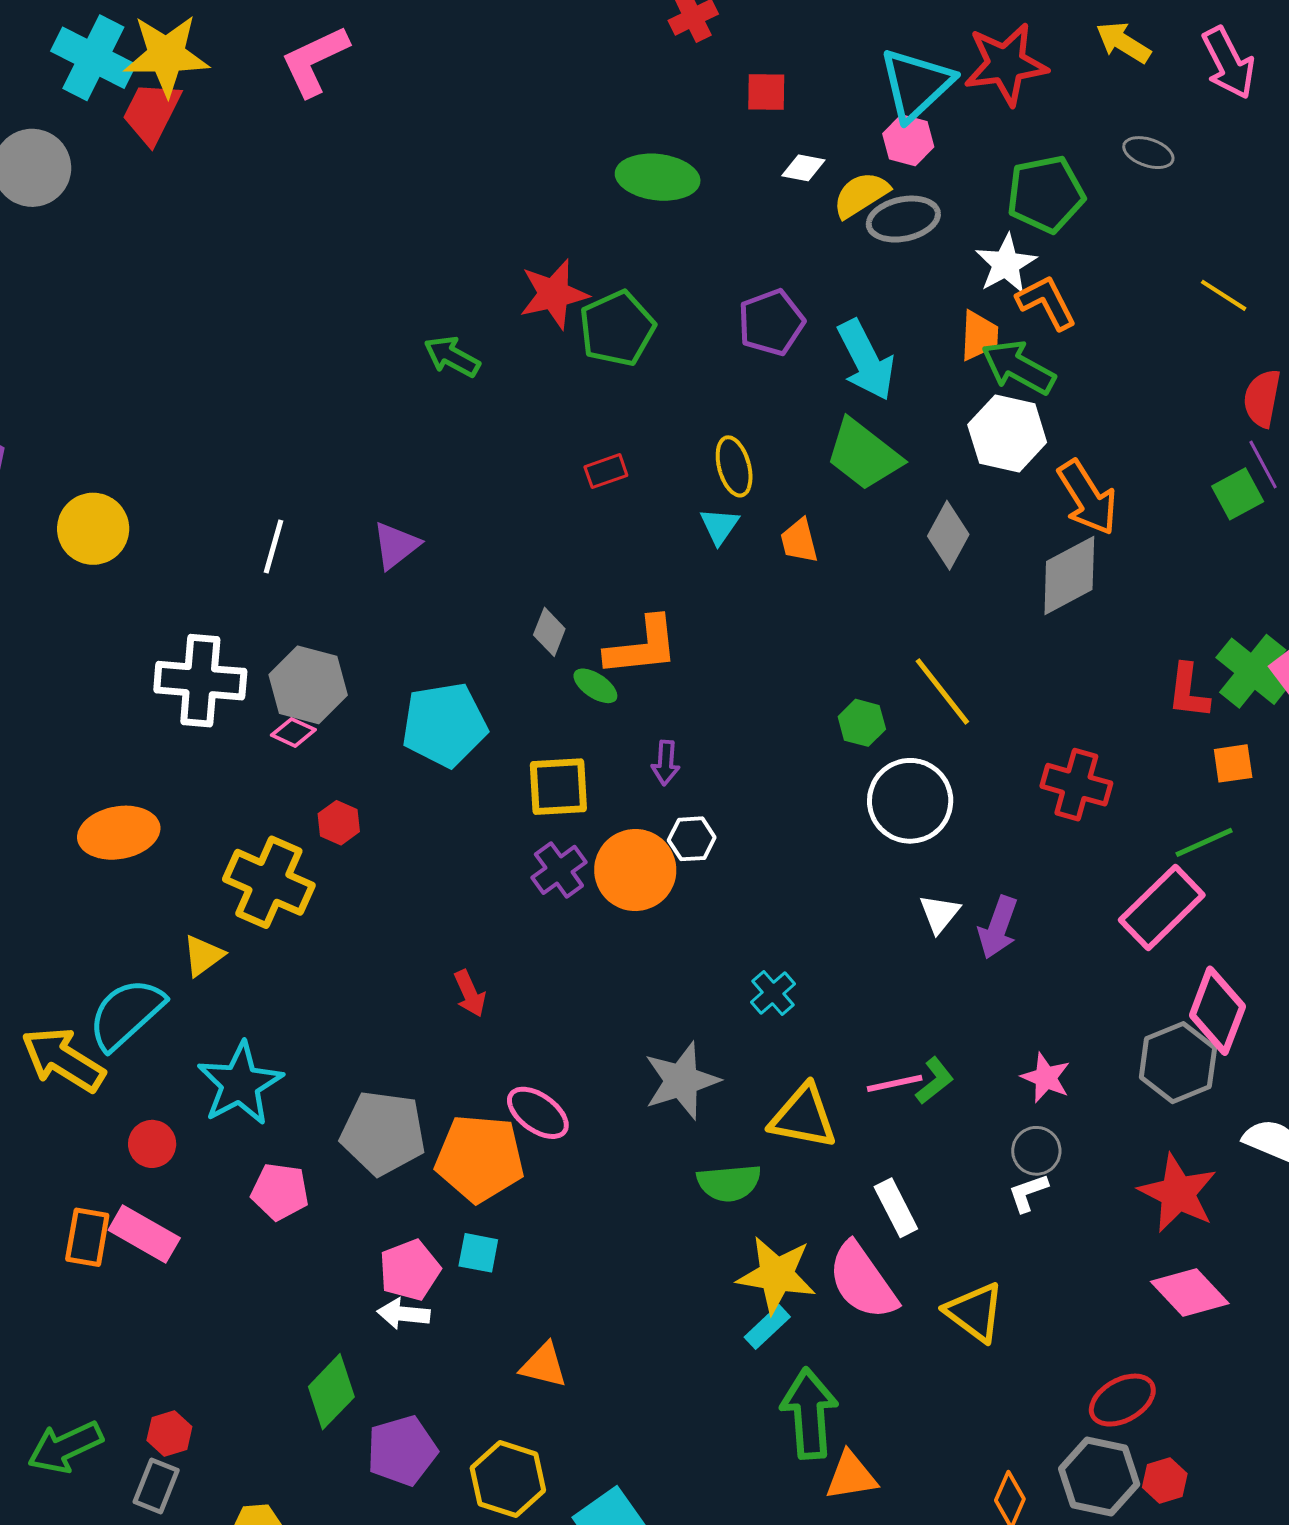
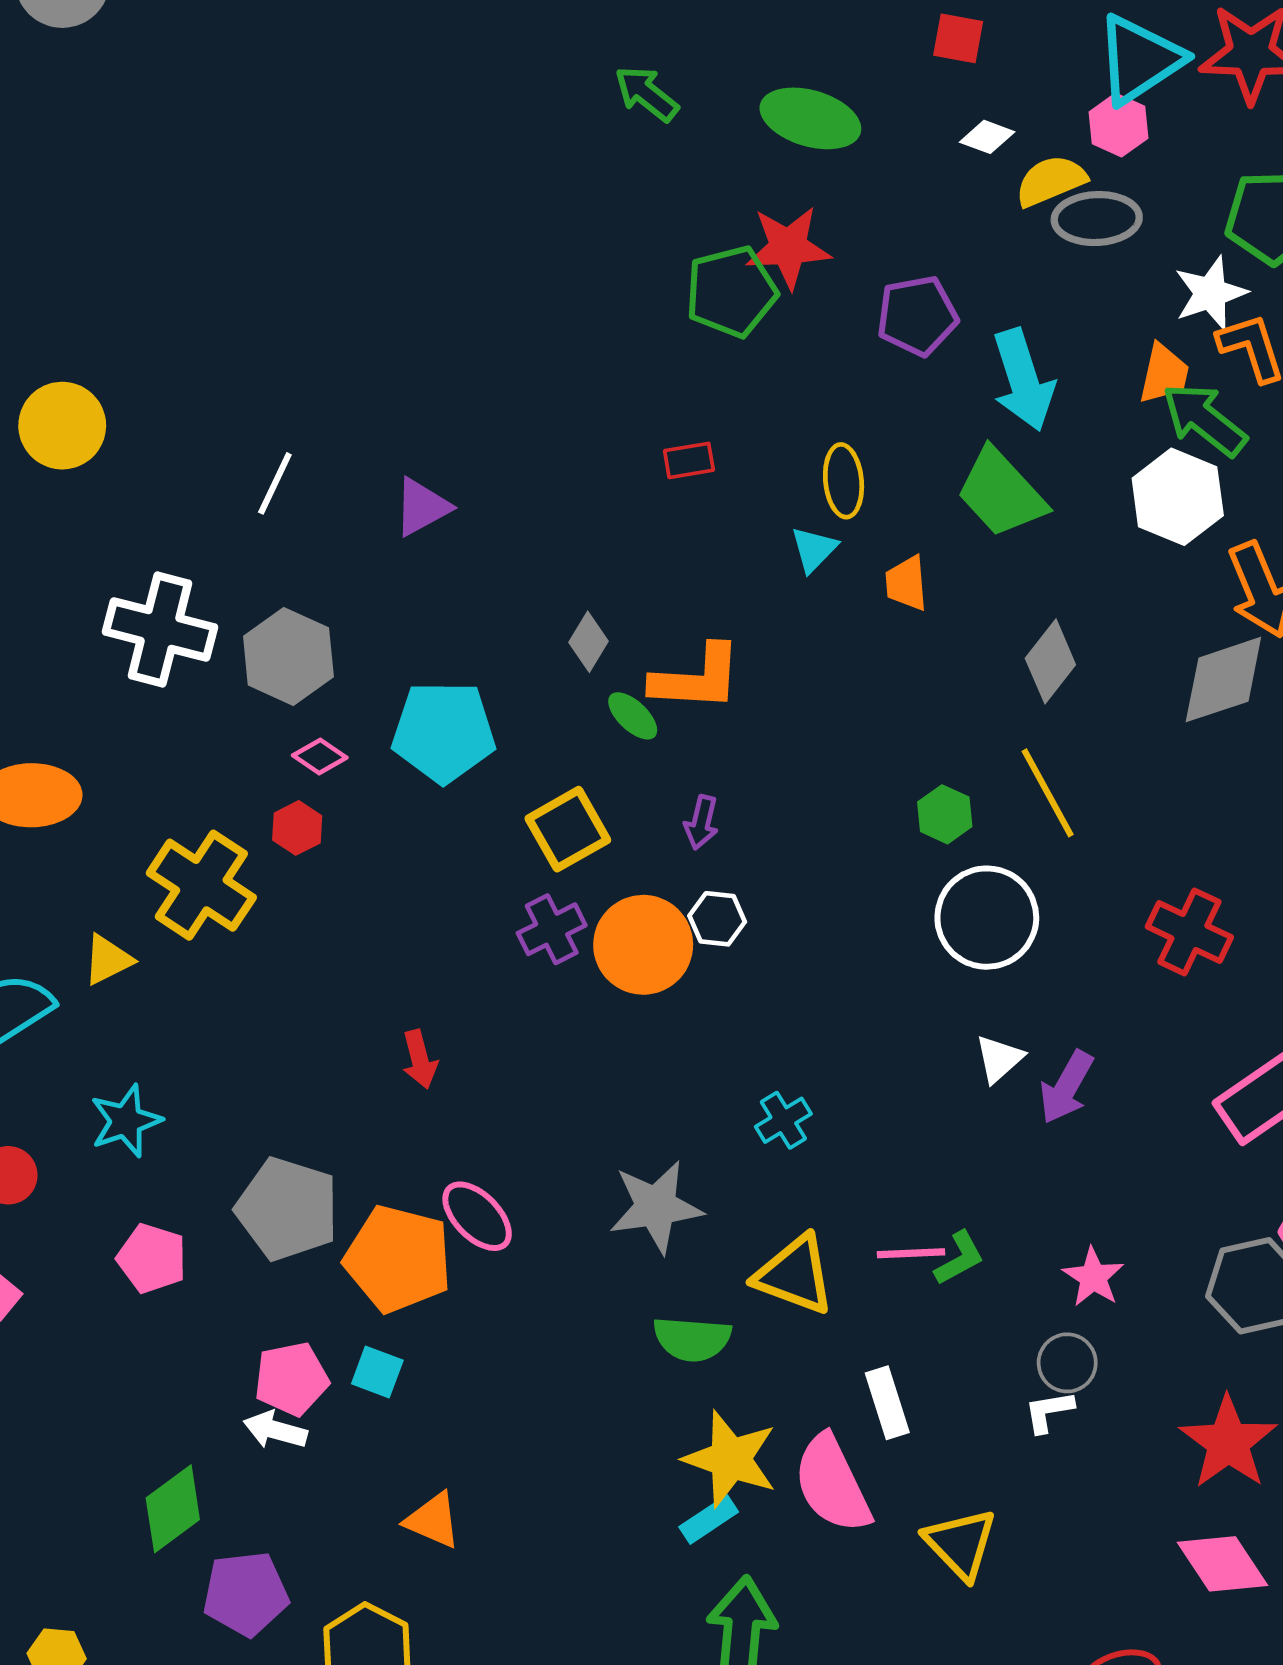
red star: (554, 294) -> (788, 247), moved
green arrow: (452, 357) -> (646, 94), moved
gray diamond: (948, 535) -> (1050, 661), moved
pink diamond: (293, 732) -> (320, 756), moved
yellow square: (558, 787) -> (568, 829), turned -36
cyan star: (240, 1084) -> (126, 1121), size x0.7

